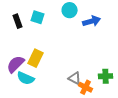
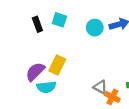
cyan circle: (70, 10) -> (95, 28), moved
cyan semicircle: (26, 78) -> (46, 87), turned -30

